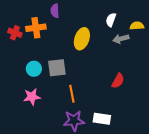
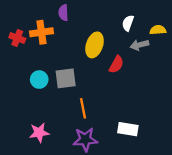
red semicircle: (118, 81) -> (116, 65), moved
pink star: (32, 97) -> (39, 133), moved
white rectangle: (102, 119) -> (128, 129), moved

